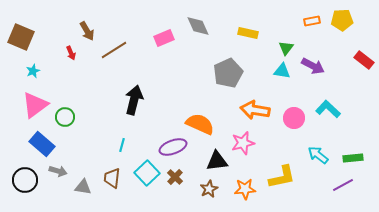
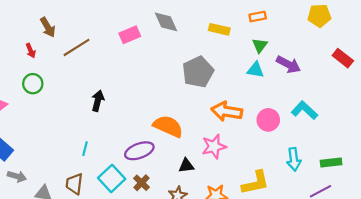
orange rectangle: (312, 21) -> (258, 17), moved
black arrow: (134, 100) -> (98, 101), size x0.7
green circle: (65, 117) -> (33, 84), moved
cyan arrow: (318, 155) -> (294, 159), turned -135
black triangle: (217, 161) -> (186, 166), size x0.7

